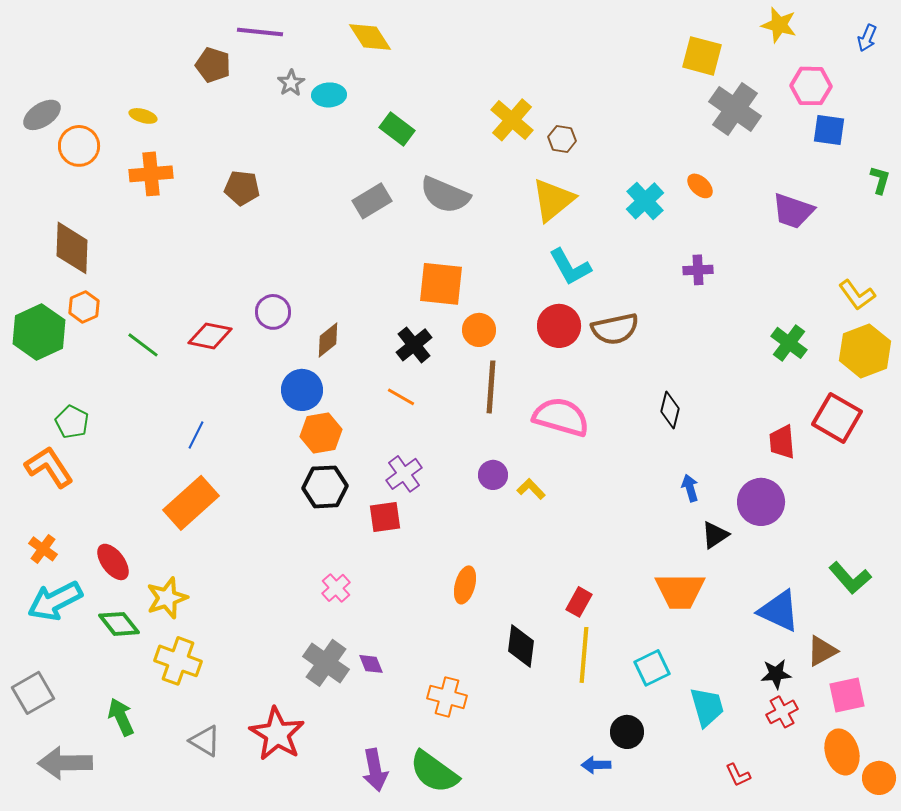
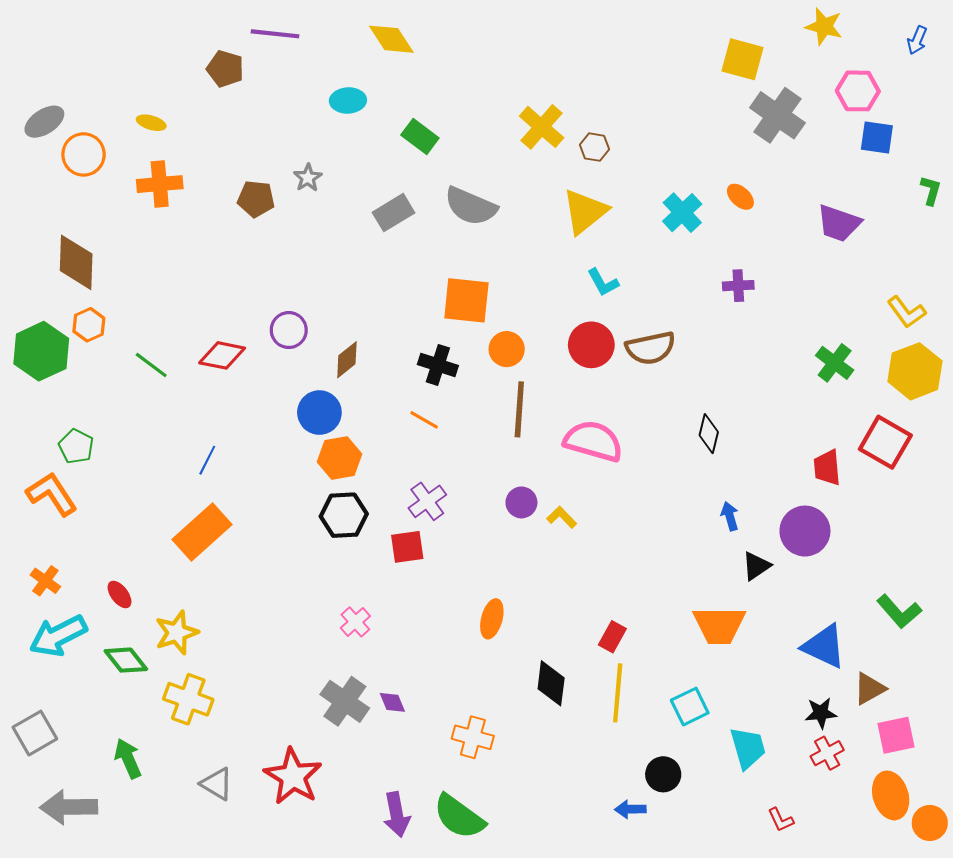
gray star: (291, 83) -> (308, 178), moved
cyan L-shape: (570, 267) -> (603, 282), size x0.7
black cross: (414, 345) -> (438, 365), turned -33
red ellipse: (113, 562) -> (119, 594), size x0.7

